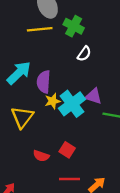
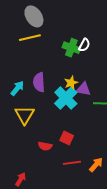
green cross: (74, 26) -> (71, 48), moved
white semicircle: (84, 54) -> (84, 45), moved
cyan arrow: (19, 73) -> (17, 88), moved, size x0.7
yellow star: (53, 101) -> (71, 83), moved

